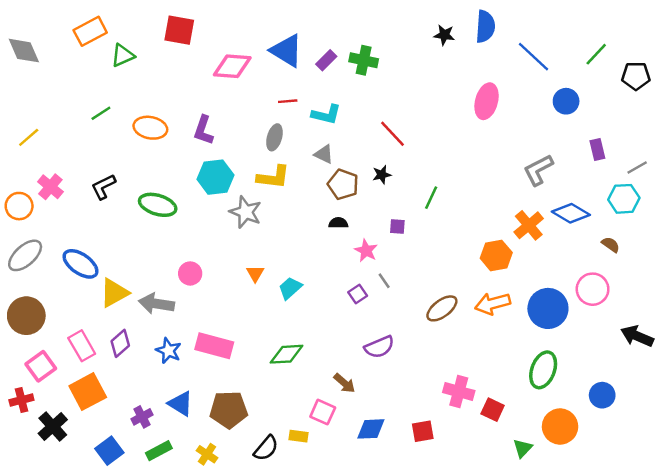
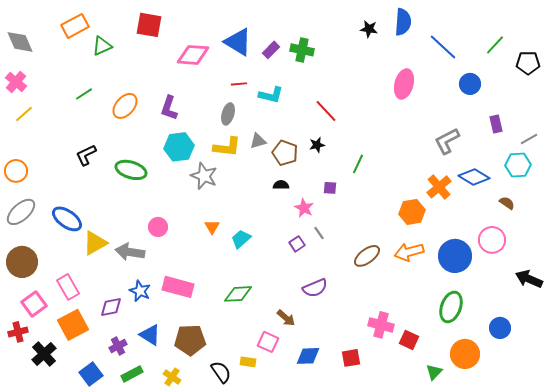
orange ellipse: (150, 128) -> (125, 106), turned -60
gray triangle: (324, 154) -> (258, 141), moved, turned -42
pink cross: (50, 187) -> (16, 82), moved
purple diamond: (120, 343) -> (111, 307), moved, turned 30
black semicircle: (266, 448) -> (221, 372), turned -75

